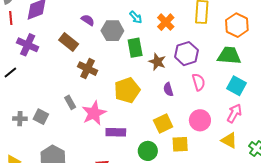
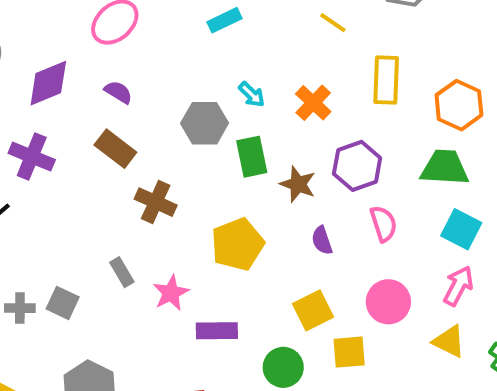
purple semicircle: (88, 20) -> (118, 92), moved
pink star: (94, 113) -> (171, 293), size x0.7

